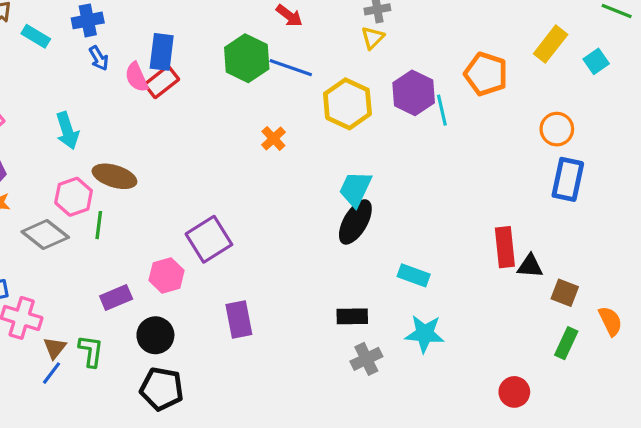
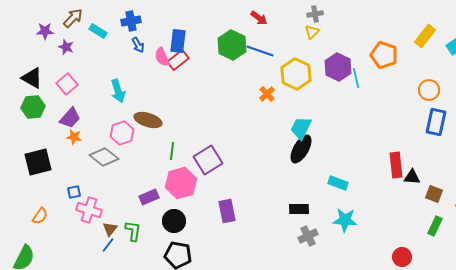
orange cross: (273, 139) -> (267, 94), moved
green line: (99, 225) -> (172, 151), moved
pink hexagon: (166, 275) -> (181, 183), size x1.4

